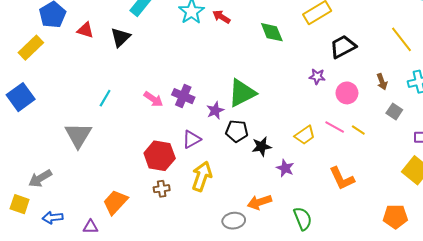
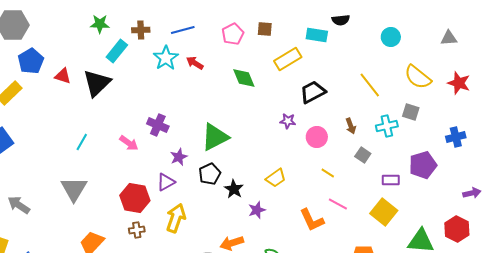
black triangle: (120, 37) -> (97, 83), size x1.4
purple cross: (183, 96) -> (158, 125), moved
purple star: (215, 110) -> (179, 157), moved
pink line: (335, 127) -> (338, 204), moved
black pentagon: (237, 131) -> (210, 174), turned -30
gray triangle: (78, 135) -> (74, 189), moved
black star: (262, 146) -> (234, 189), turned -30
purple star: (285, 168) -> (257, 210), turned 30
gray arrow: (40, 178) -> (19, 205), moved, turned 65

